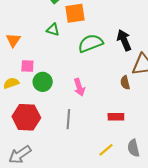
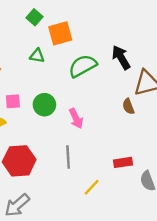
green circle: (43, 82) -> (44, 105), moved
red rectangle: (116, 117) -> (123, 162), moved
yellow line: (106, 150) -> (92, 187), moved

